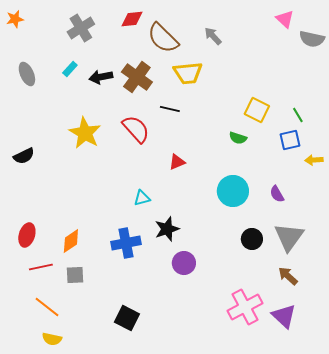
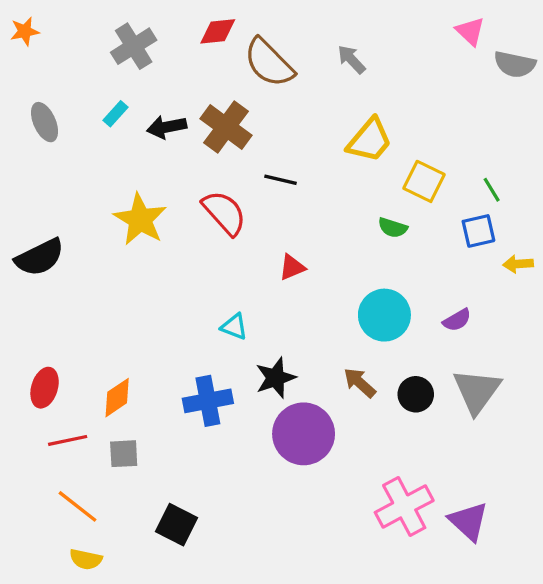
yellow trapezoid: (188, 73) -> (370, 140), moved, turned -44
black semicircle: (24, 156) -> (40, 257), size x1.4
purple semicircle: (277, 194) -> (457, 320), turned -90
cyan triangle: (142, 198) -> (234, 327), turned 36
purple circle: (184, 263) -> (304, 434), size x1.6
brown arrow: (288, 276) -> (360, 383), moved
black square: (127, 318) -> (177, 525), moved

